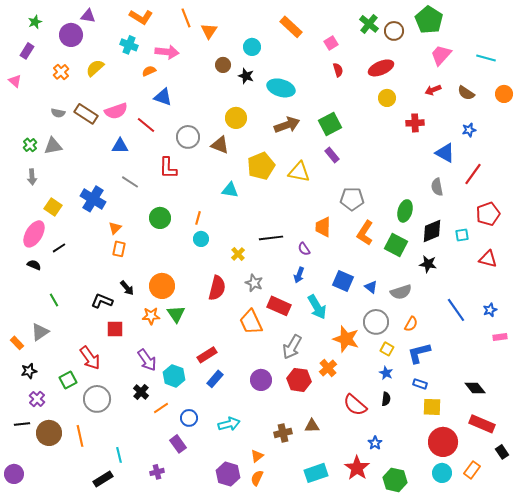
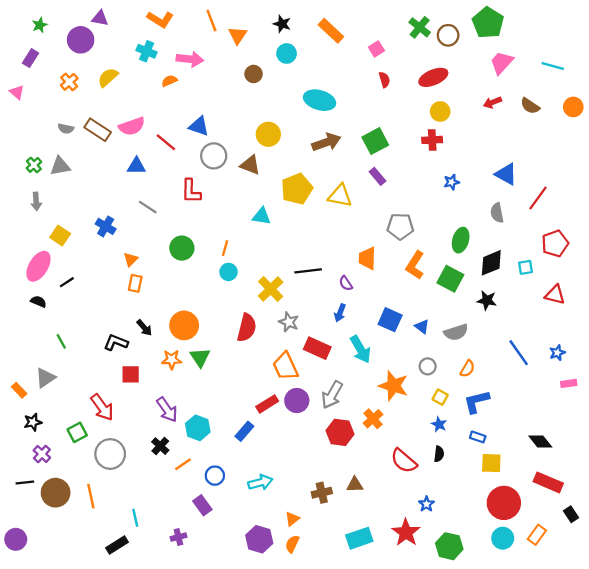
black star: (246, 76) -> (282, 24), moved
blue triangle: (163, 97) -> (199, 126), moved
red cross: (415, 123) -> (432, 140), moved
blue star: (469, 130) -> (452, 182), moved
blue cross: (93, 199) -> (106, 226), size x0.7
yellow cross: (238, 254) -> (271, 289), size x1.6
gray circle: (376, 322) -> (428, 366), size x0.6
red rectangle: (207, 355) -> (267, 404), moved
purple circle: (261, 380) -> (297, 401), moved

